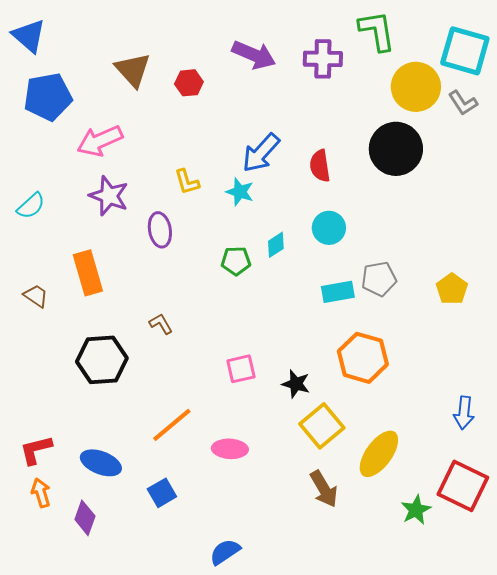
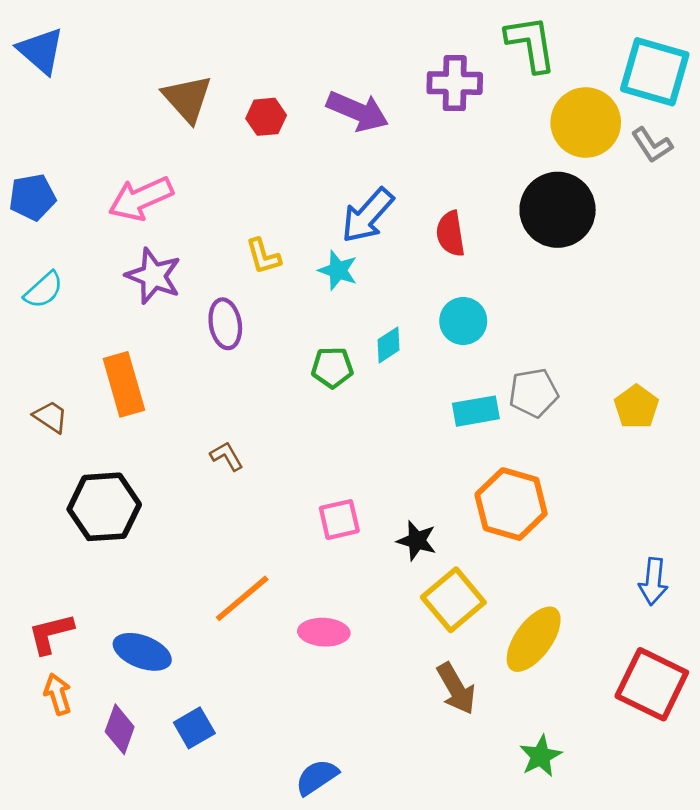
purple arrow: (254, 55) -> (358, 111), moved
blue pentagon: (48, 97) -> (32, 197), moved, size x0.7
black hexagon: (102, 360) -> (104, 507), moved
blue square: (162, 493) -> (194, 728), moved
green star: (416, 510) -> (541, 756), moved

